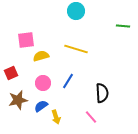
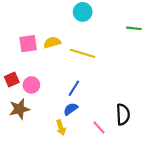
yellow semicircle: (41, 56) -> (52, 42), moved
pink circle: (43, 83) -> (31, 85), moved
black semicircle: (102, 93) -> (123, 114), moved
blue semicircle: (41, 106) -> (71, 109), moved

